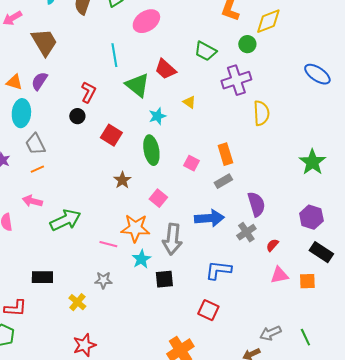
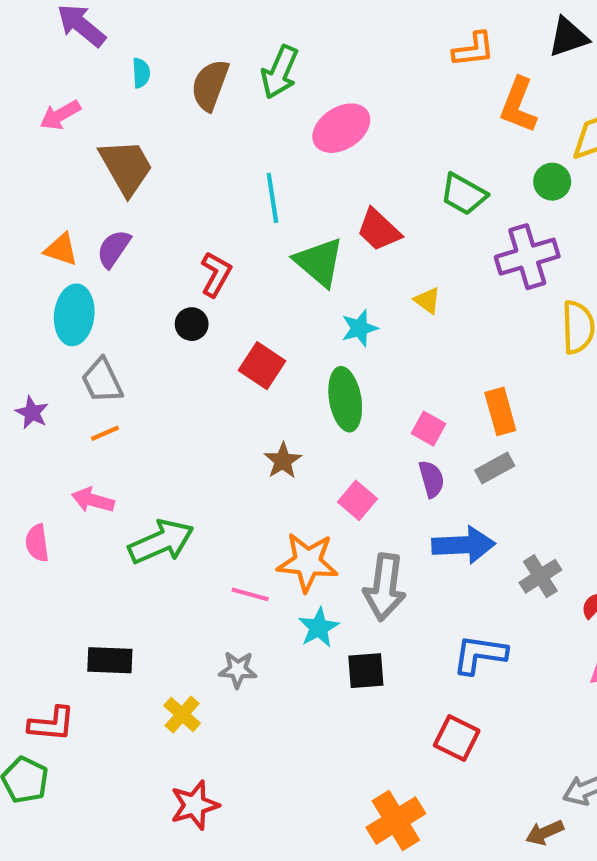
purple semicircle: (256, 204) -> (431, 479), moved, size x0.7

